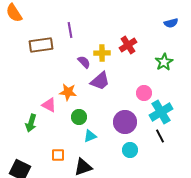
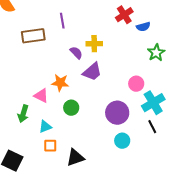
blue semicircle: (171, 23) -> (143, 27), moved
red cross: (128, 45) -> (124, 15), moved
cyan triangle: (90, 136) -> (45, 127), moved

